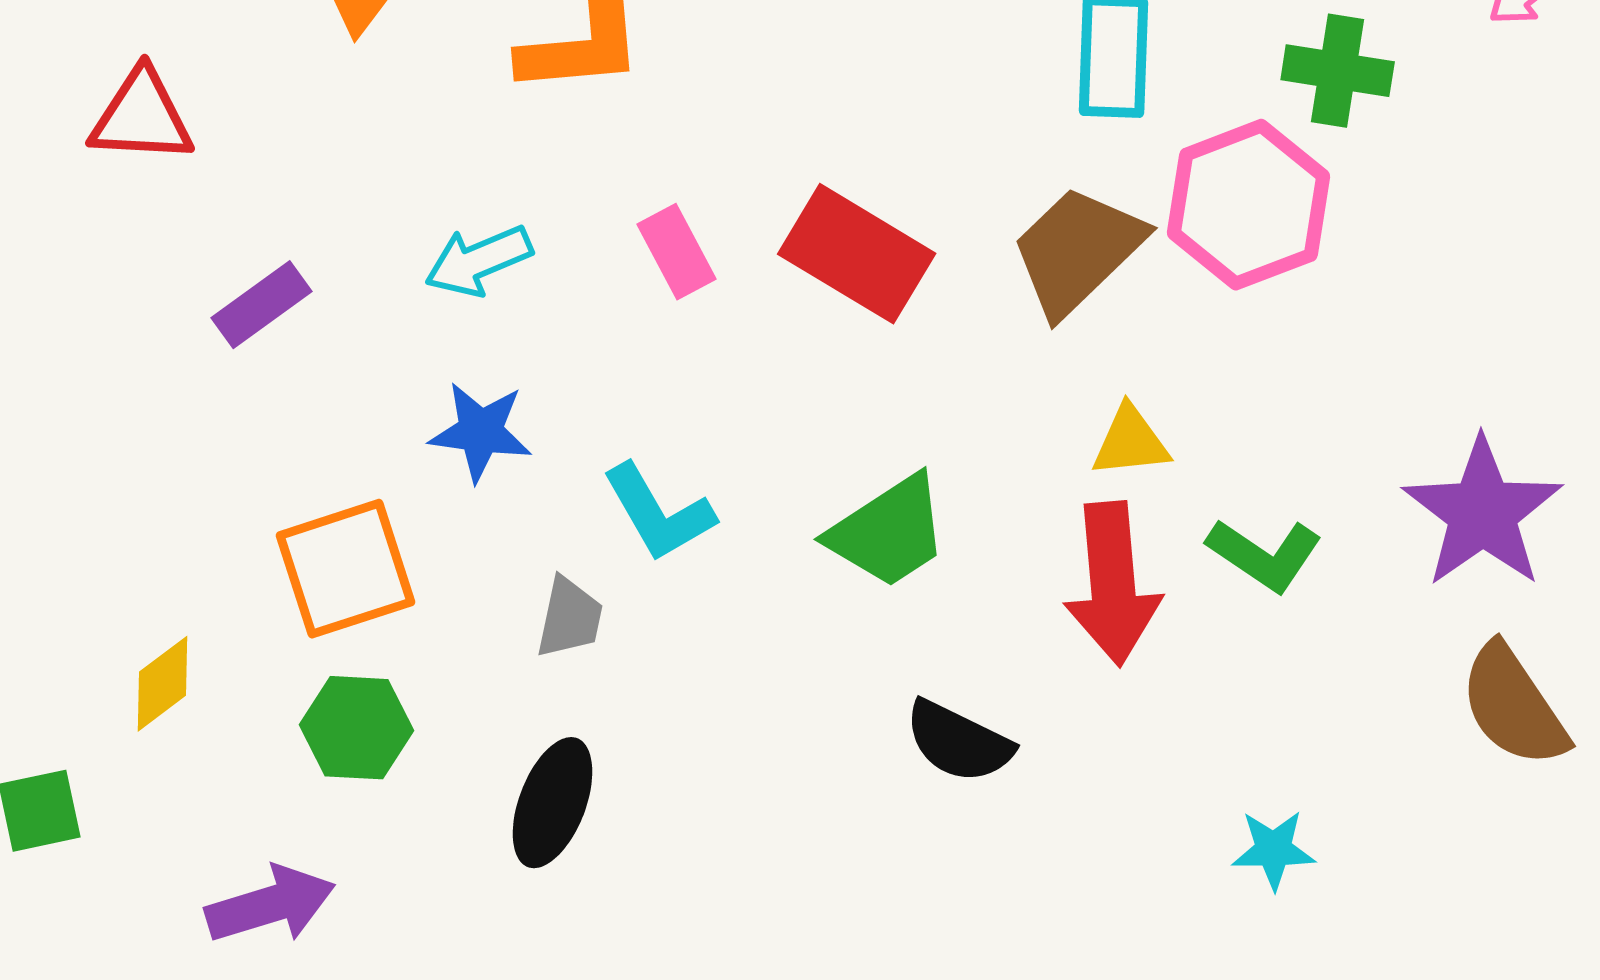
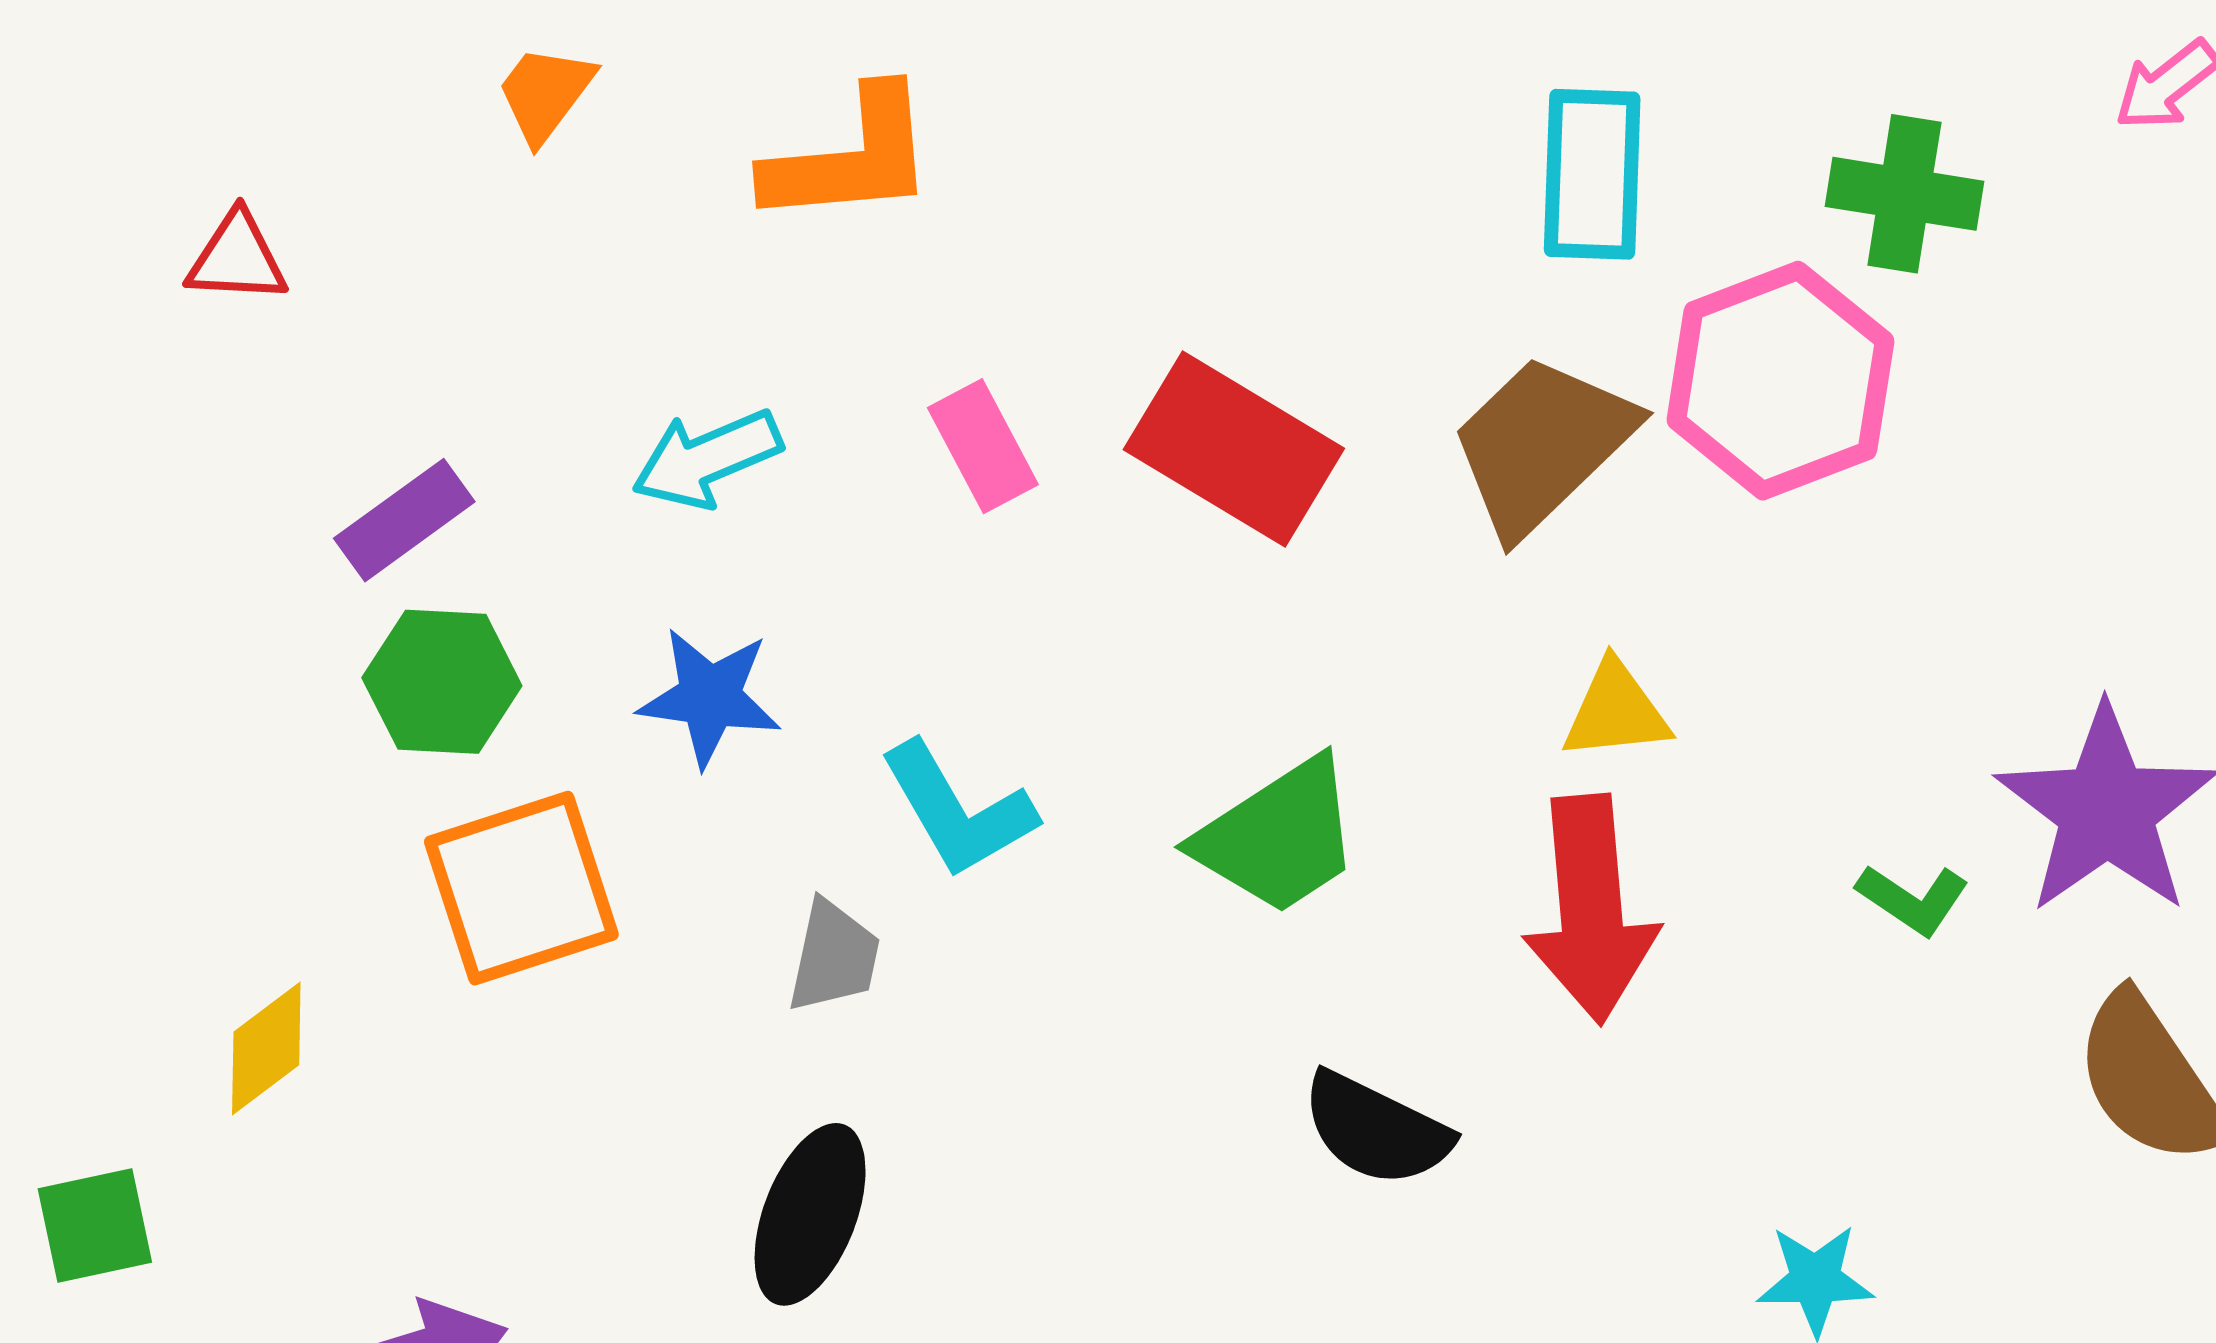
red triangle: (142, 117) -> (237, 258), size x0.7
green L-shape: (1265, 555) -> (1913, 899), moved, size x0.7
green hexagon: (357, 728) -> (442, 682), moved

